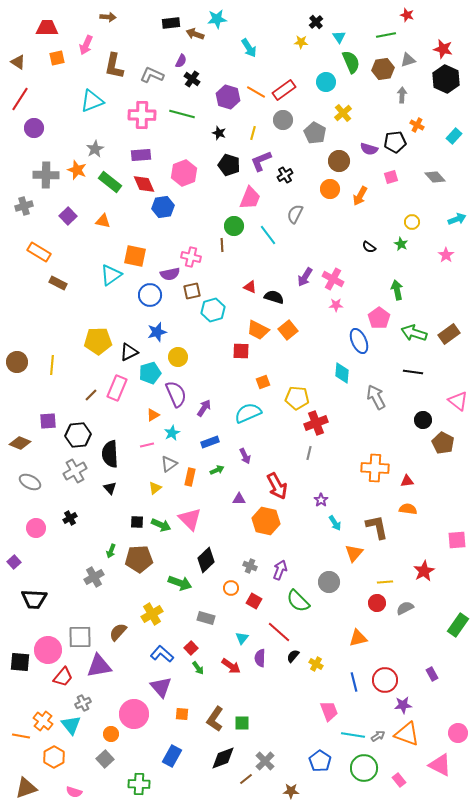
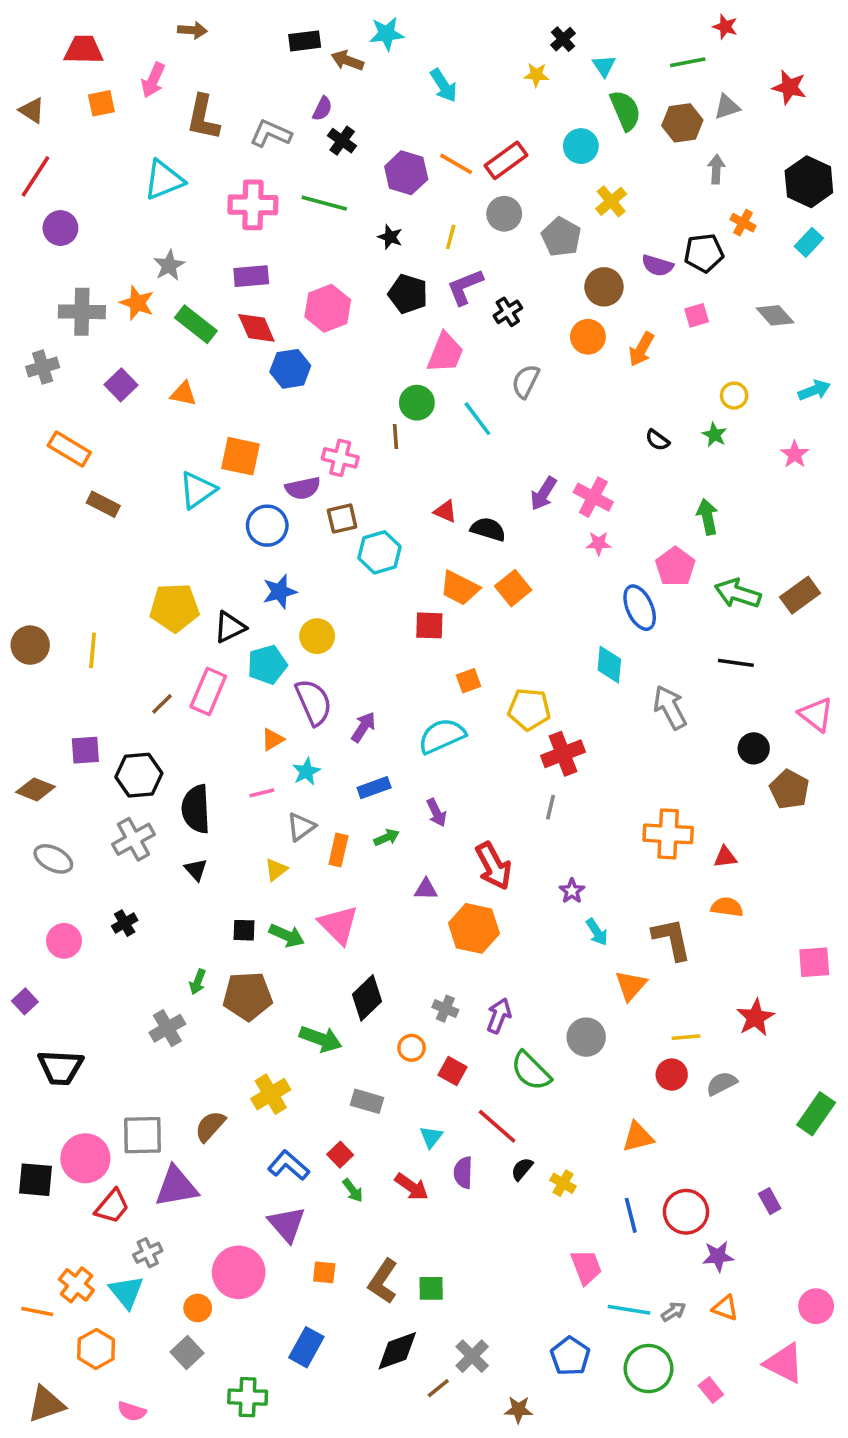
black hexagon: (446, 79) -> (809, 182), moved
orange triangle: (407, 734) -> (725, 1308), size x0.6

